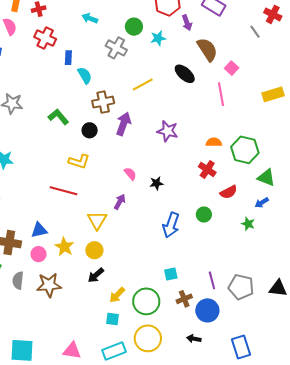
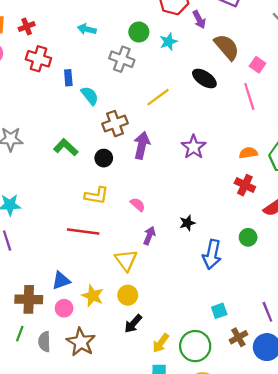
purple star: (168, 131) -> (194, 147), turned 30
pink semicircle: (130, 174) -> (138, 205), moved
black star: (156, 183) -> (187, 223), moved
brown star: (49, 285) -> (81, 342), turned -30

